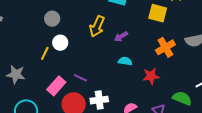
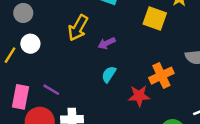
orange cross: (165, 47) -> (161, 76), moved
cyan semicircle: (125, 61) -> (109, 74), turned -72
pink rectangle: (56, 86) -> (20, 97), turned -36

